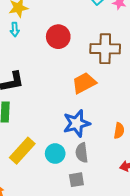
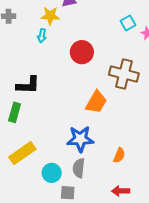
orange trapezoid: (84, 83) -> (96, 102), turned 135
cyan circle: (55, 154) -> (52, 173), moved

